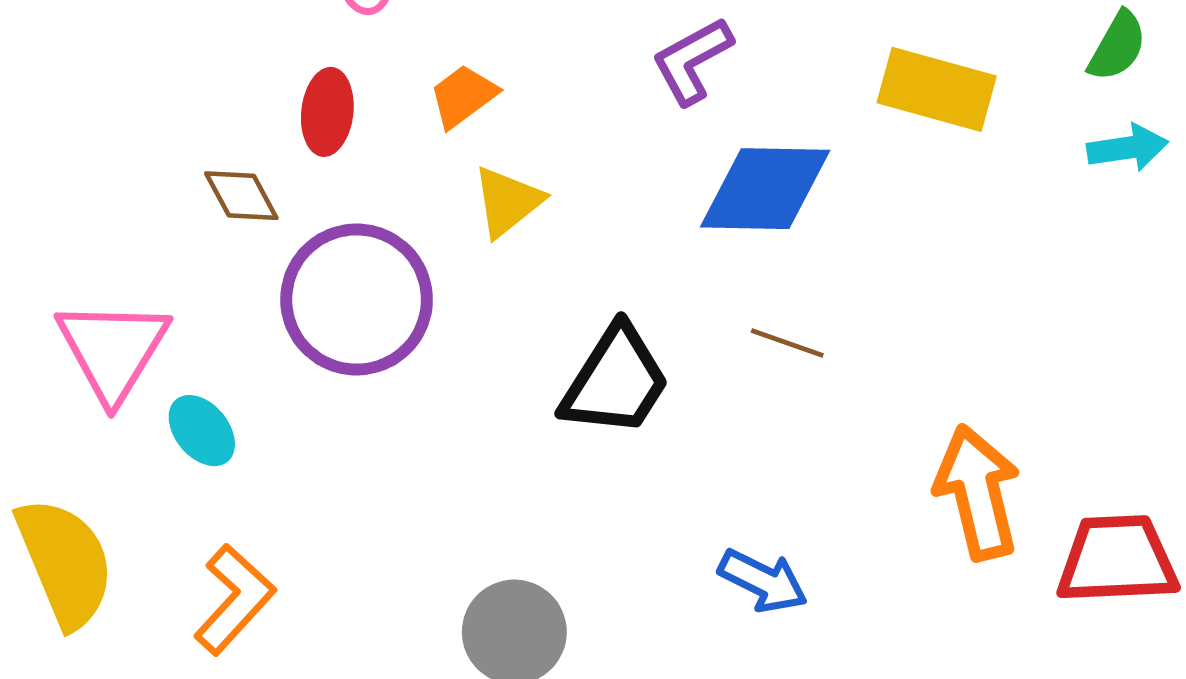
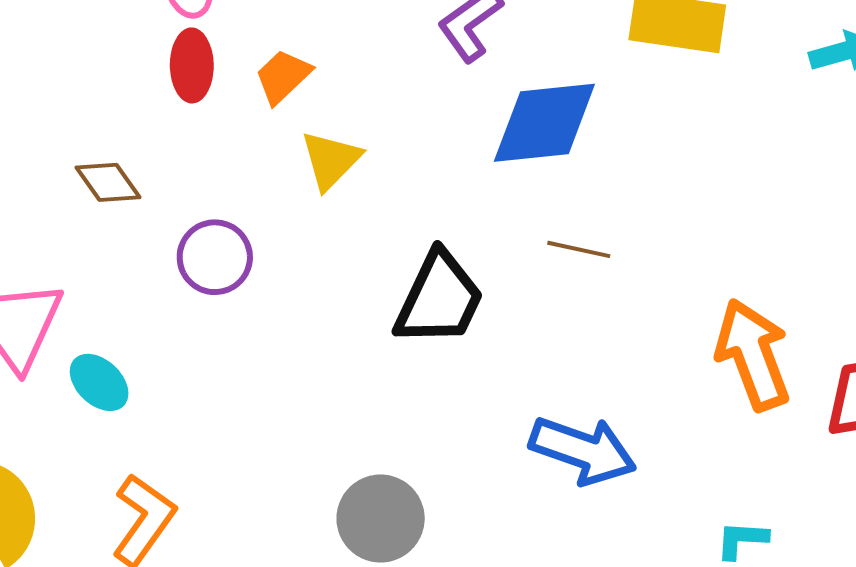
red ellipse: (327, 112) -> (192, 65), moved
purple circle: (357, 300) -> (215, 257), size x0.6
blue arrow: (763, 581) -> (583, 450), size x1.4

